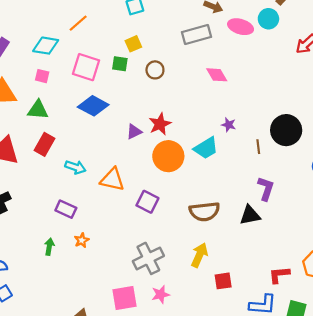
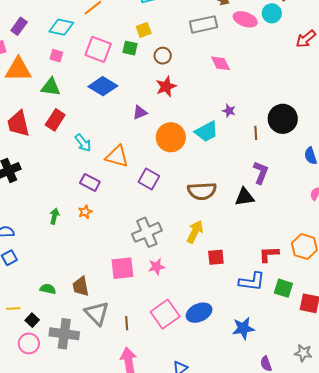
red star: (160, 124) -> (166, 86), moved
cyan arrow: (75, 167) -> (83, 143), turned 30
purple rectangle: (66, 209) -> (90, 182), moved

